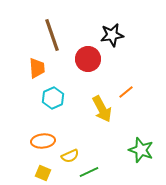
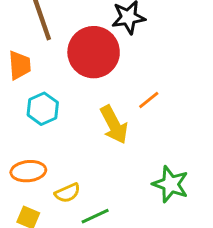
red circle: (88, 59) -> (94, 52), size x1.4

